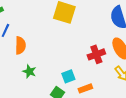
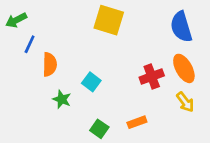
cyan square: (68, 76) -> (91, 82), moved, turned -32

